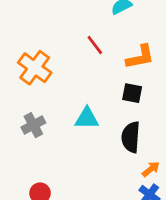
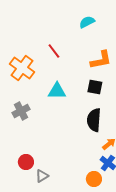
red line: (95, 45) -> (54, 51), moved
cyan triangle: (87, 118) -> (57, 91), moved

